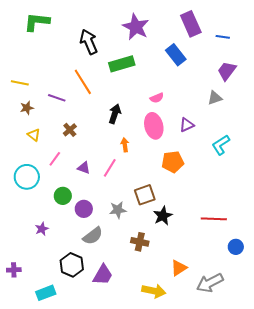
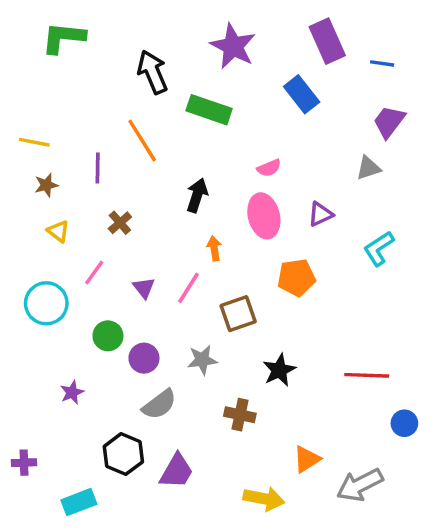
green rectangle: (122, 64) -> (209, 110), turned 35
purple line: (57, 98) -> (98, 168), turned 72
purple triangle: (84, 168) -> (144, 288), turned 32
brown square: (145, 195) -> (238, 314), moved

